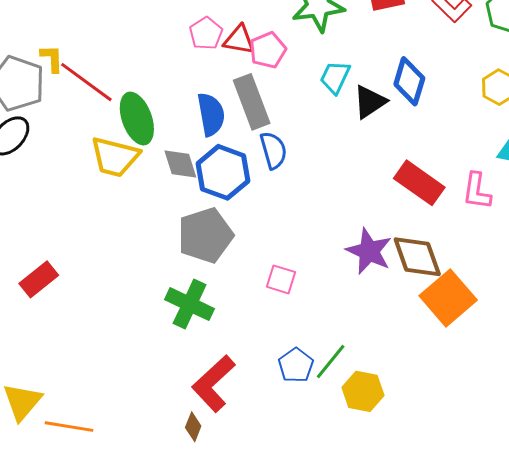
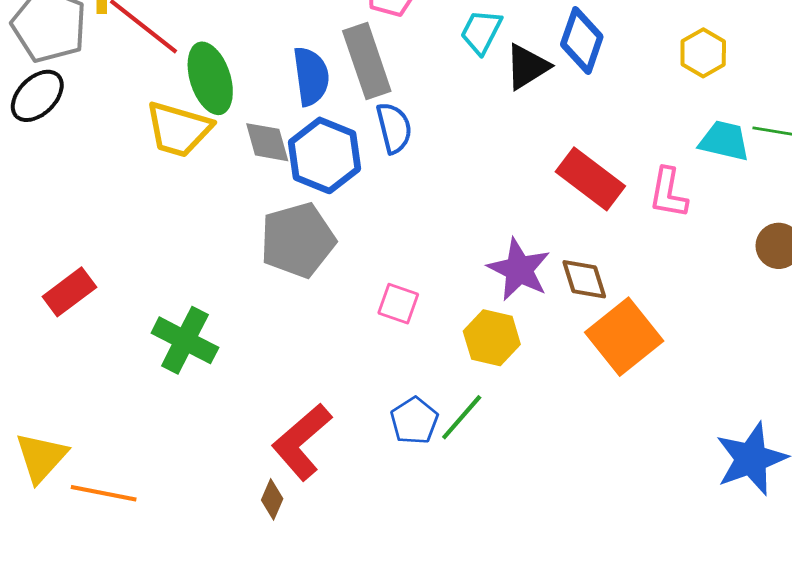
brown diamond: (417, 257) -> (584, 279), size x0.7
green cross: (190, 304) -> (185, 340), moved
yellow hexagon: (363, 391) -> (492, 338), moved

